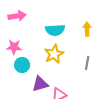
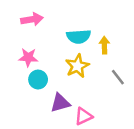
yellow arrow: (87, 29) -> (104, 45), moved
gray line: (87, 63) -> (118, 77), turned -48

